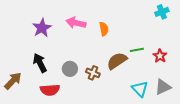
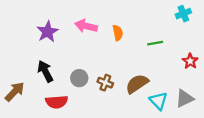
green line: (137, 50) -> (155, 43), moved
red star: (160, 56) -> (190, 61), moved
brown semicircle: (117, 61) -> (137, 84), moved

